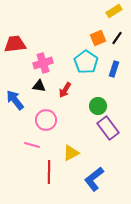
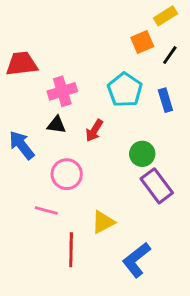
orange square: (98, 38) -> (142, 42), moved
blue rectangle: (114, 69) -> (165, 100), turned -35

